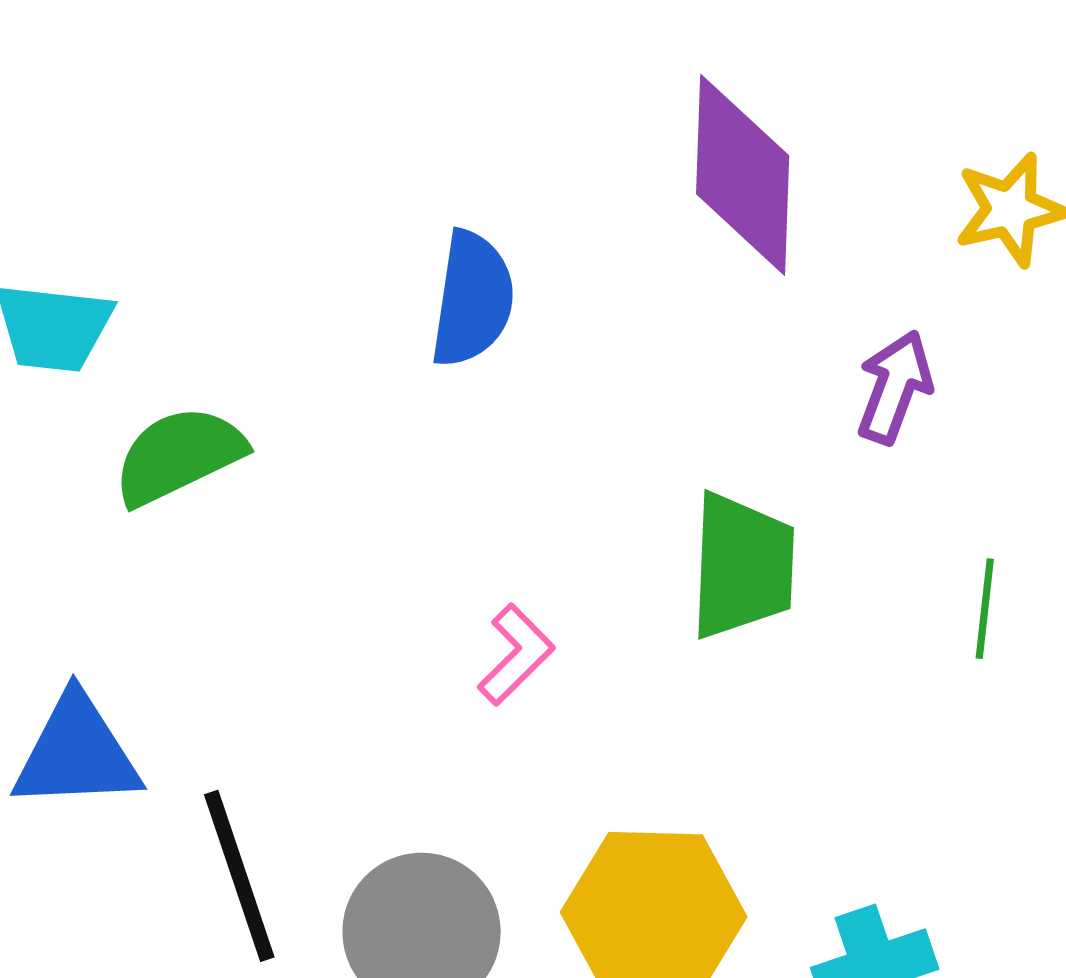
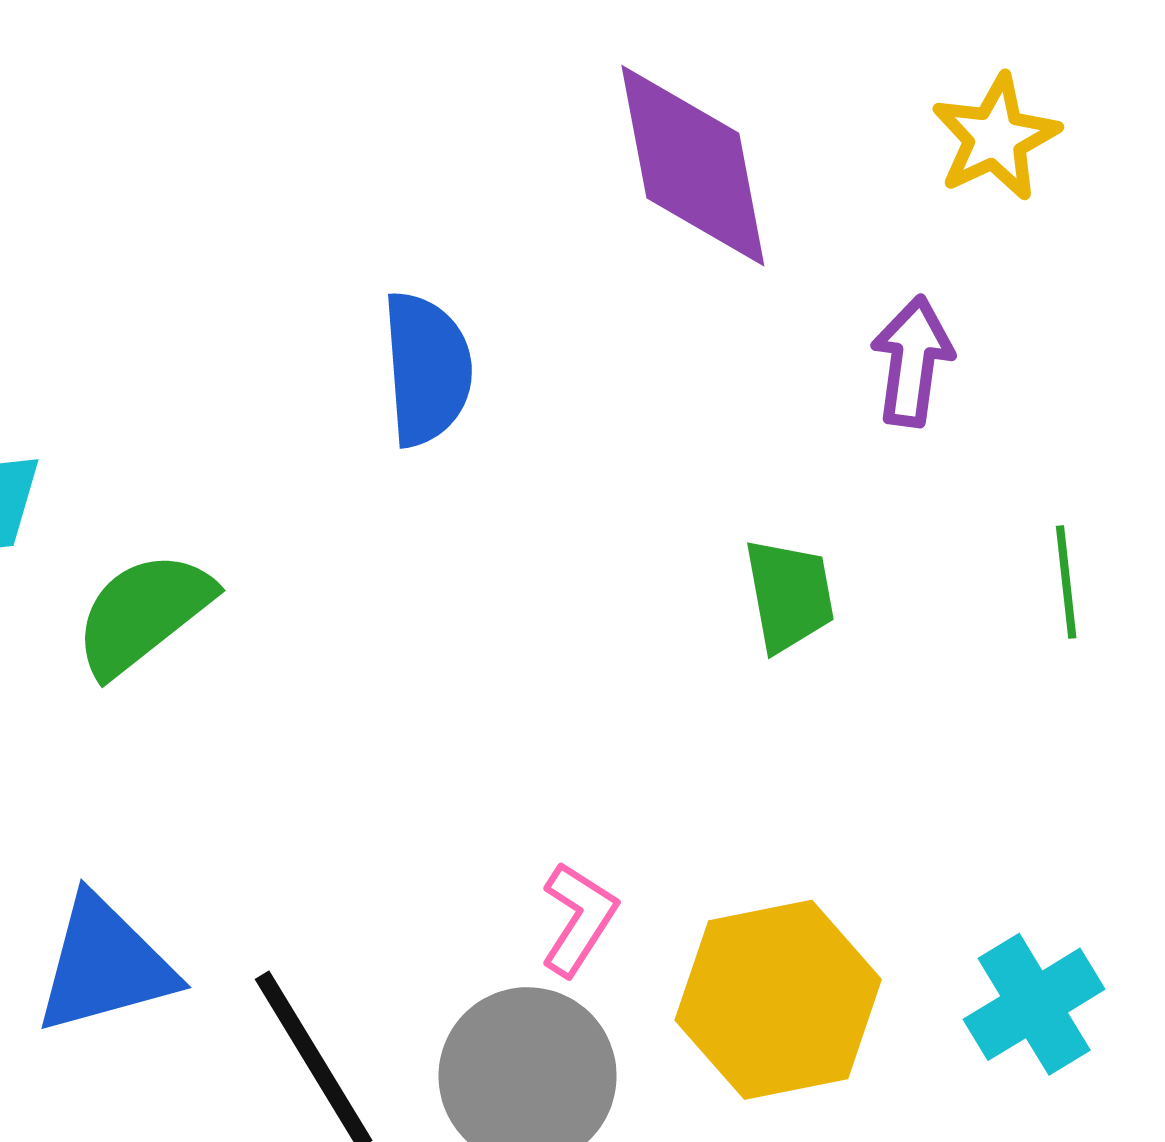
green trapezoid: (742, 566) -> (789, 595), size x0.7
pink L-shape: (516, 655) -> (579, 919), moved

